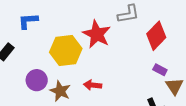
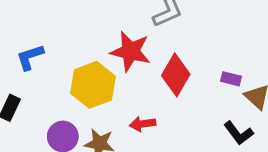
red diamond: (156, 36) -> (176, 75), moved

